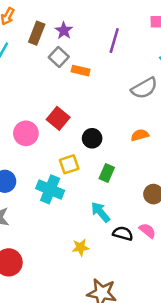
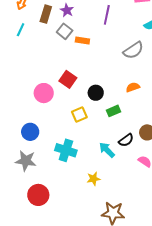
green rectangle: (107, 173) -> (113, 111), moved, turned 48
cyan cross: (50, 189) -> (66, 150), moved
black semicircle: (123, 233) -> (126, 140), moved, turned 133

